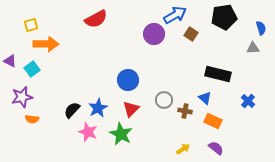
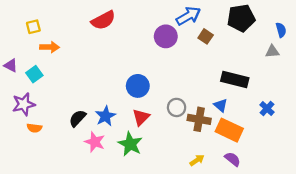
orange arrow: (46, 44) -> (49, 47), size x0.7
brown cross: (185, 111) -> (199, 119), size x1.5
orange rectangle: (213, 121) -> (229, 130), size x1.4

